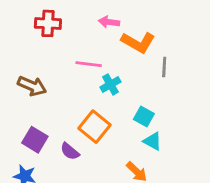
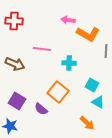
red cross: (48, 23) -> (14, 21), moved
pink line: (89, 64) -> (42, 49), moved
cyan cross: (110, 84) -> (69, 63), turned 32

